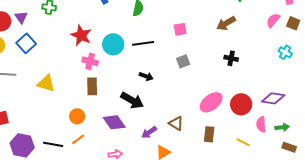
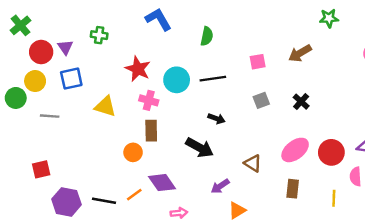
brown arrow: (226, 23) -> (300, 53), moved
blue square: (26, 43) -> (71, 79), turned 30
black cross: (231, 58) -> (301, 102), moved, turned 32
yellow triangle: (46, 83) -> (105, 106), moved
orange circle: (77, 116) -> (133, 152), moved
purple diamond: (114, 122) -> (162, 183), moved
brown triangle: (176, 123) -> (253, 163), moved
yellow line: (243, 142) -> (334, 198), turned 64

